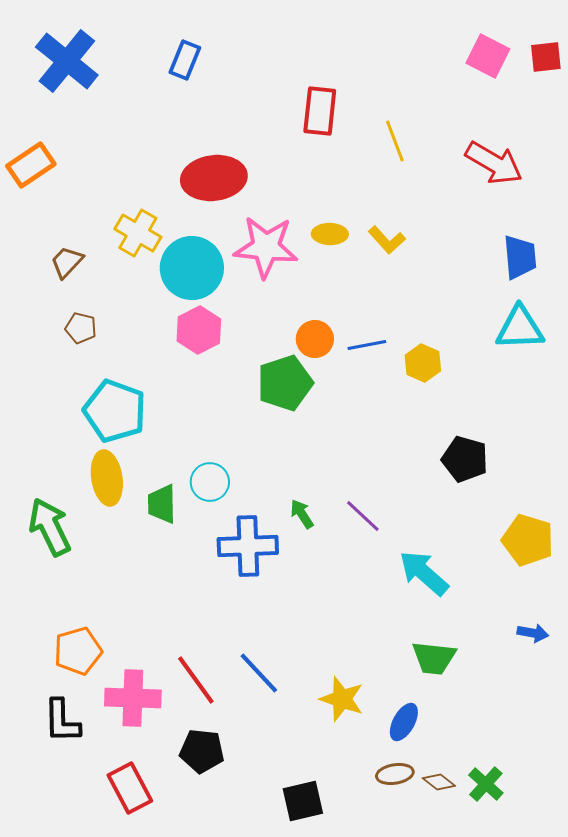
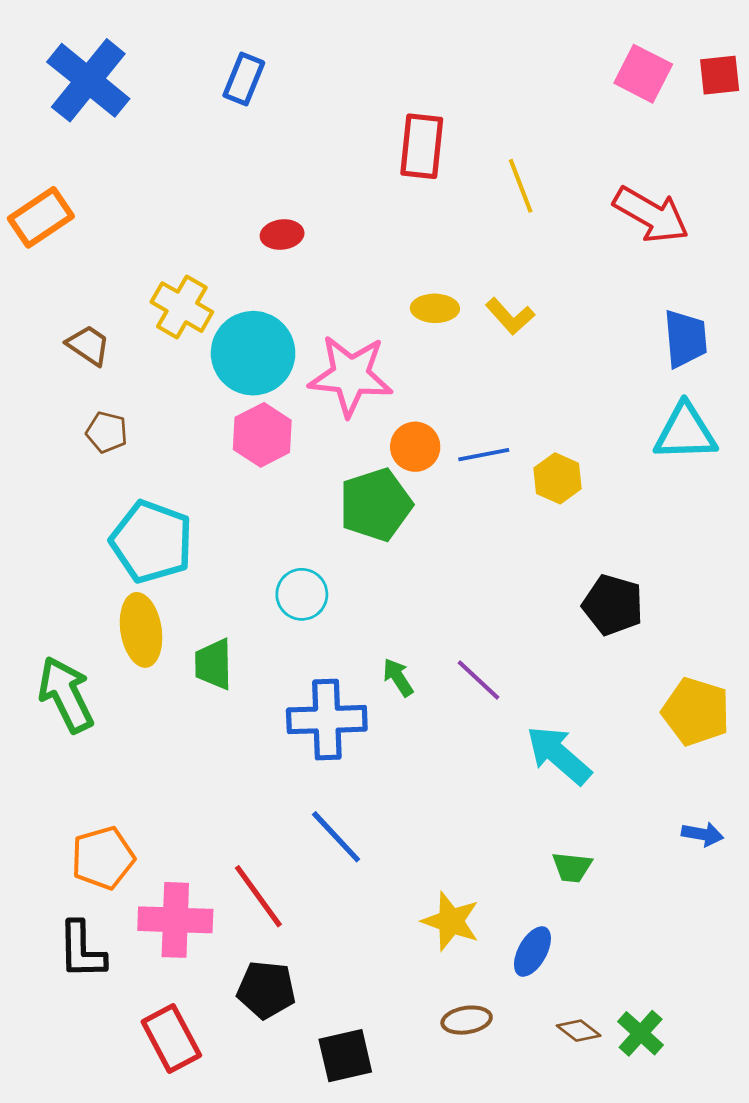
red ellipse: (214, 178) -> (282, 235), size x0.5
pink star: (266, 247) -> (351, 376), moved
brown trapezoid: (67, 262) -> (88, 345), turned 81
cyan circle: (210, 482) -> (302, 594), moved
green trapezoid: (434, 658) -> (572, 867), size x0.7
blue line: (259, 673) -> (336, 837), moved
brown ellipse: (395, 774) -> (467, 1020), moved
black square: (303, 801) -> (345, 1056), moved

